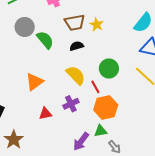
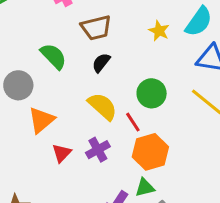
yellow star: (97, 24) -> (159, 31), moved
gray circle: (25, 27) -> (18, 85), moved
black semicircle: (77, 46) -> (101, 63), turned -32
red triangle: (45, 114) -> (62, 153), moved, turned -32

